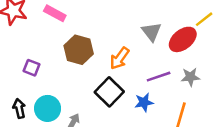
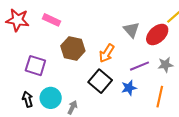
purple square: (32, 68) -> (35, 66), size x1.5

